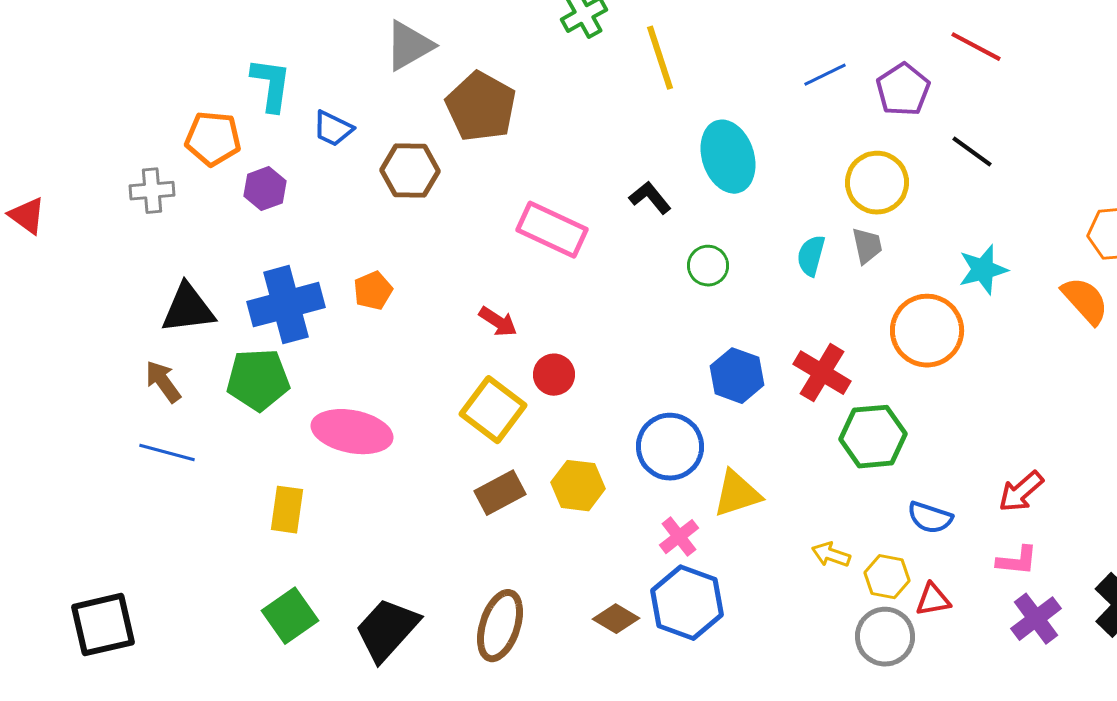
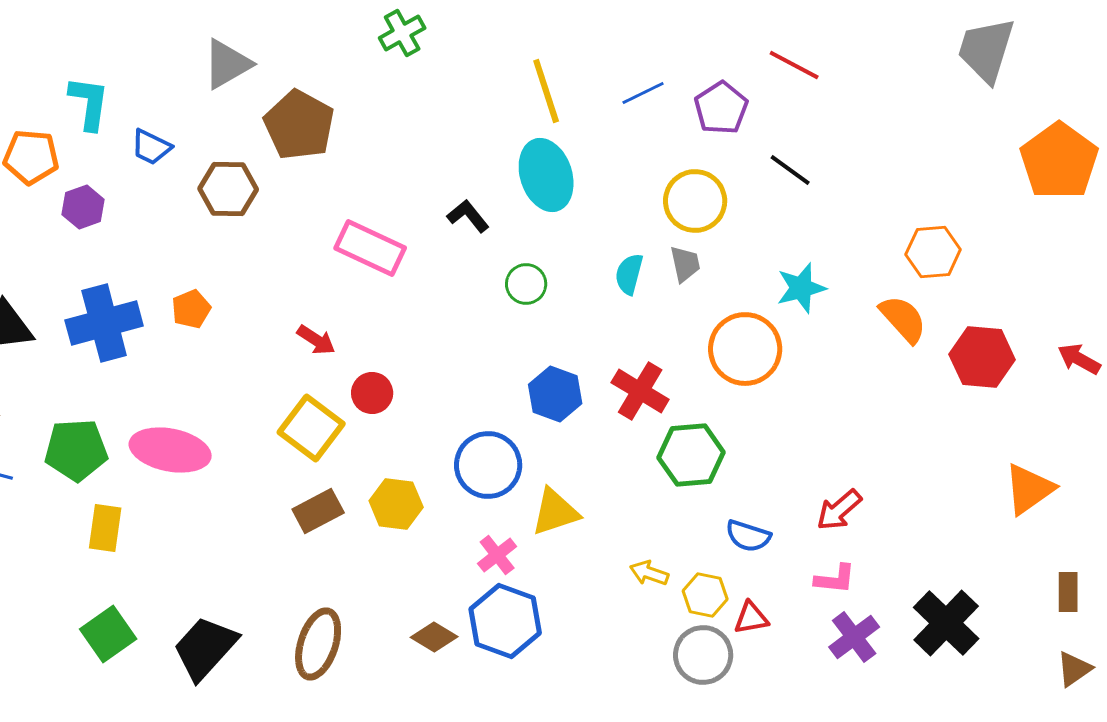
yellow line: (660, 58) -> (546, 91), moved
green pentagon: (258, 380) -> (76, 450), moved

